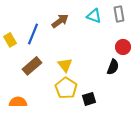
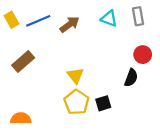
blue line: (33, 34) -> (38, 21), moved, turned 45
yellow rectangle: (10, 40) -> (12, 20), moved
brown rectangle: (32, 66) -> (23, 62), moved
black square: (89, 99) -> (103, 103), moved

